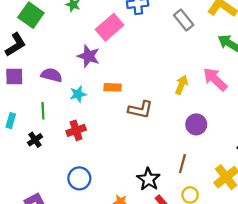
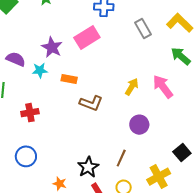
pink rectangle: (110, 27) -> (87, 37), moved
cyan star: (78, 94) -> (40, 70), moved

